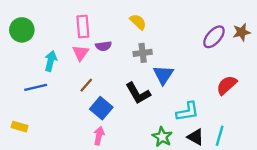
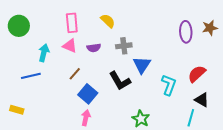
yellow semicircle: (138, 22) -> (108, 21), moved
purple ellipse: (214, 37) -> (186, 32), turned -45
purple semicircle: (104, 46) -> (94, 48), moved
pink triangle: (81, 53) -> (70, 46), turned -42
cyan L-shape: (187, 112) -> (169, 85), moved, turned -60
black triangle: (196, 137) -> (202, 100), moved

